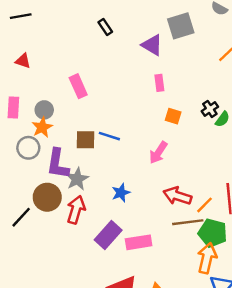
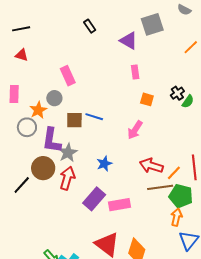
black line: (21, 16) -> (21, 29), moved
gray circle: (44, 110) -> (54, 98), moved
orange arrow: (207, 258) -> (176, 217), size x0.7

